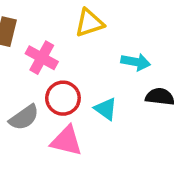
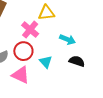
pink cross: (42, 58) -> (30, 30), moved

